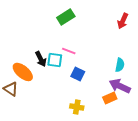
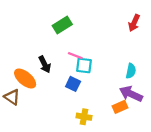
green rectangle: (66, 17) -> (62, 25), moved
cyan square: (55, 60) -> (84, 65), moved
blue square: (78, 74) -> (73, 84), moved

